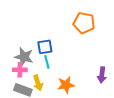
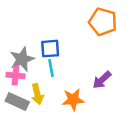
gray star: (24, 57) -> (22, 59), turned 30
purple arrow: (102, 75) -> (102, 80), moved, turned 35

